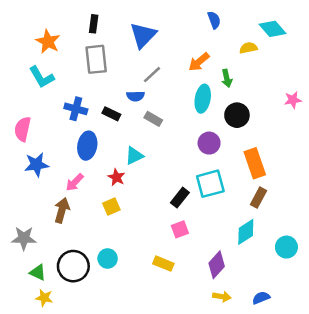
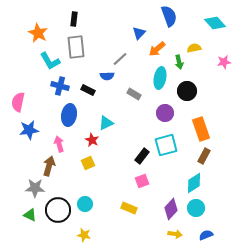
blue semicircle: (214, 20) -> (169, 16), size x1.5
blue triangle: (143, 35) -> (139, 33), moved, size x0.6
yellow semicircle: (248, 48) -> (194, 48), moved
cyan L-shape: (42, 77) -> (50, 61), moved
pink star: (293, 100) -> (224, 62), moved
gray rectangle: (153, 119) -> (134, 94), moved
pink arrow: (75, 182) -> (59, 144), turned 119
gray star: (24, 238) -> (35, 188), moved
cyan circle: (286, 247) -> (196, 208), moved
yellow star: (44, 298) -> (84, 235), moved

